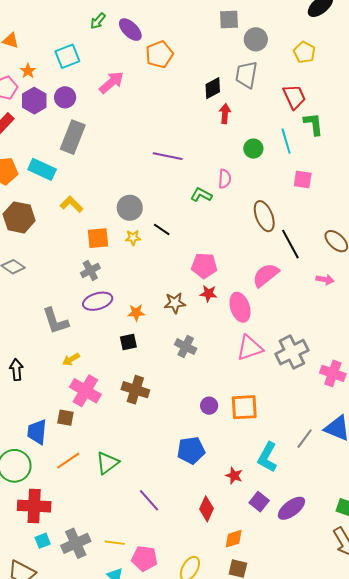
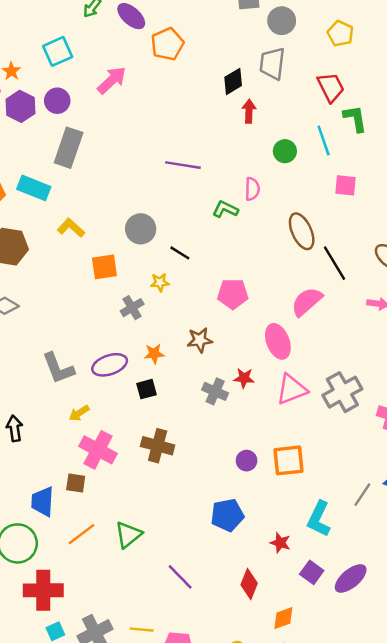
yellow star: (133, 238) -> (160, 282), moved
gray cross: (90, 270) -> (132, 308), moved
red star: (208, 294) -> (244, 378), moved
purple ellipse: (98, 301) -> (110, 365), moved

